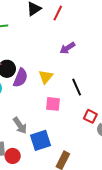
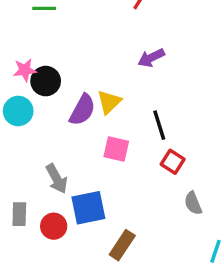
purple semicircle: (20, 78) -> (82, 110), moved
red square: (90, 116) -> (173, 162), moved
red circle: (13, 156) -> (54, 226), moved

